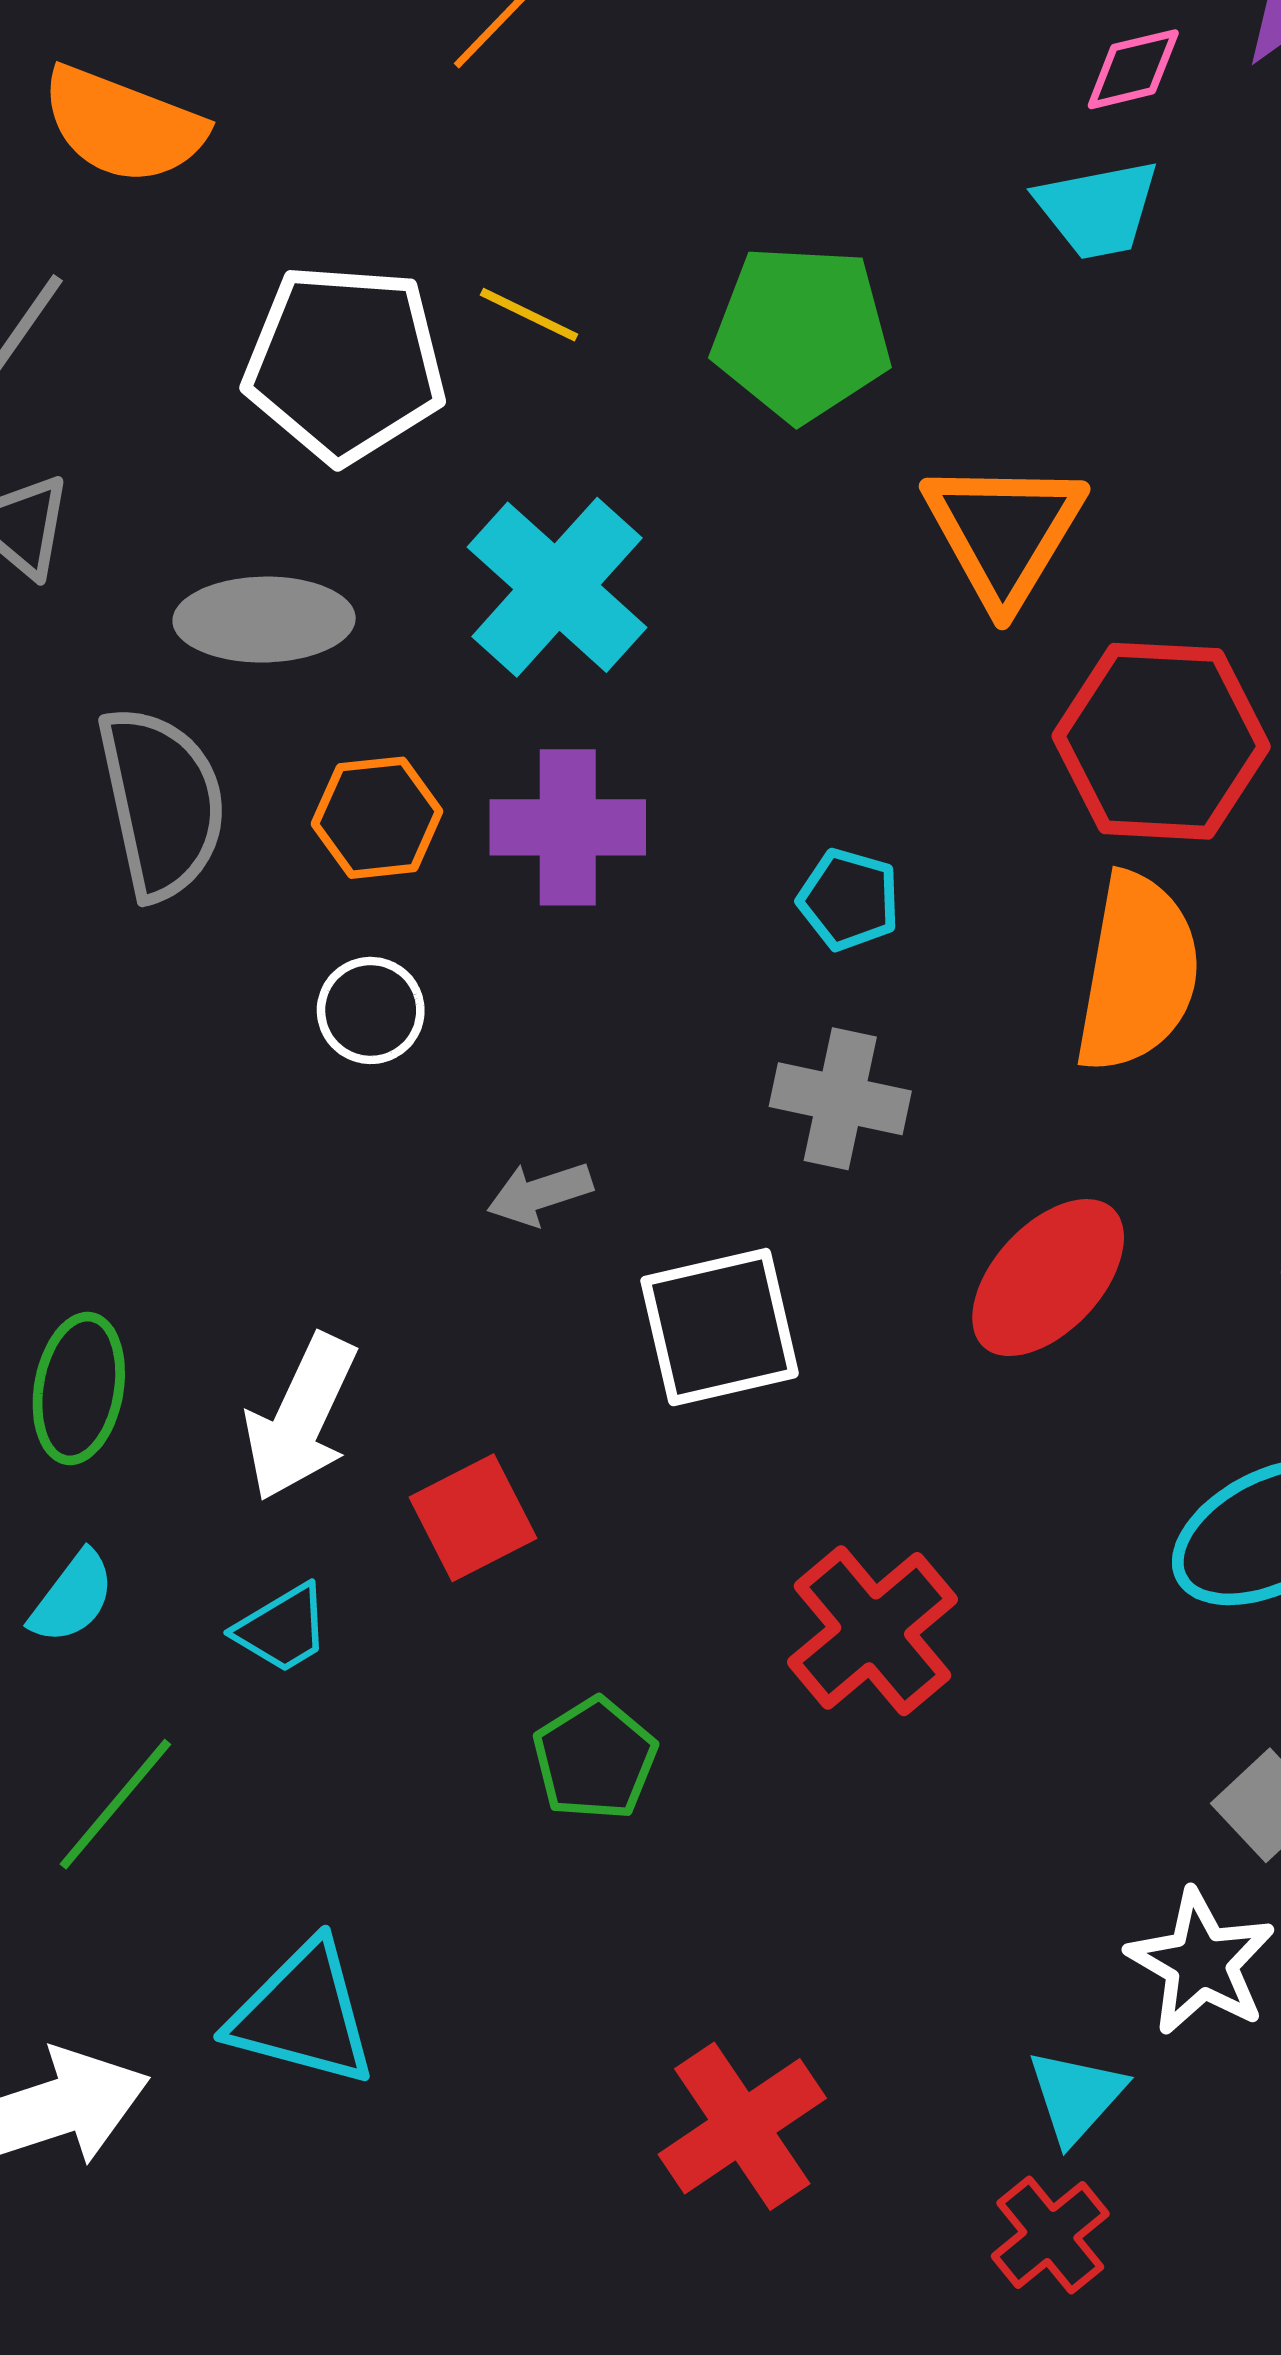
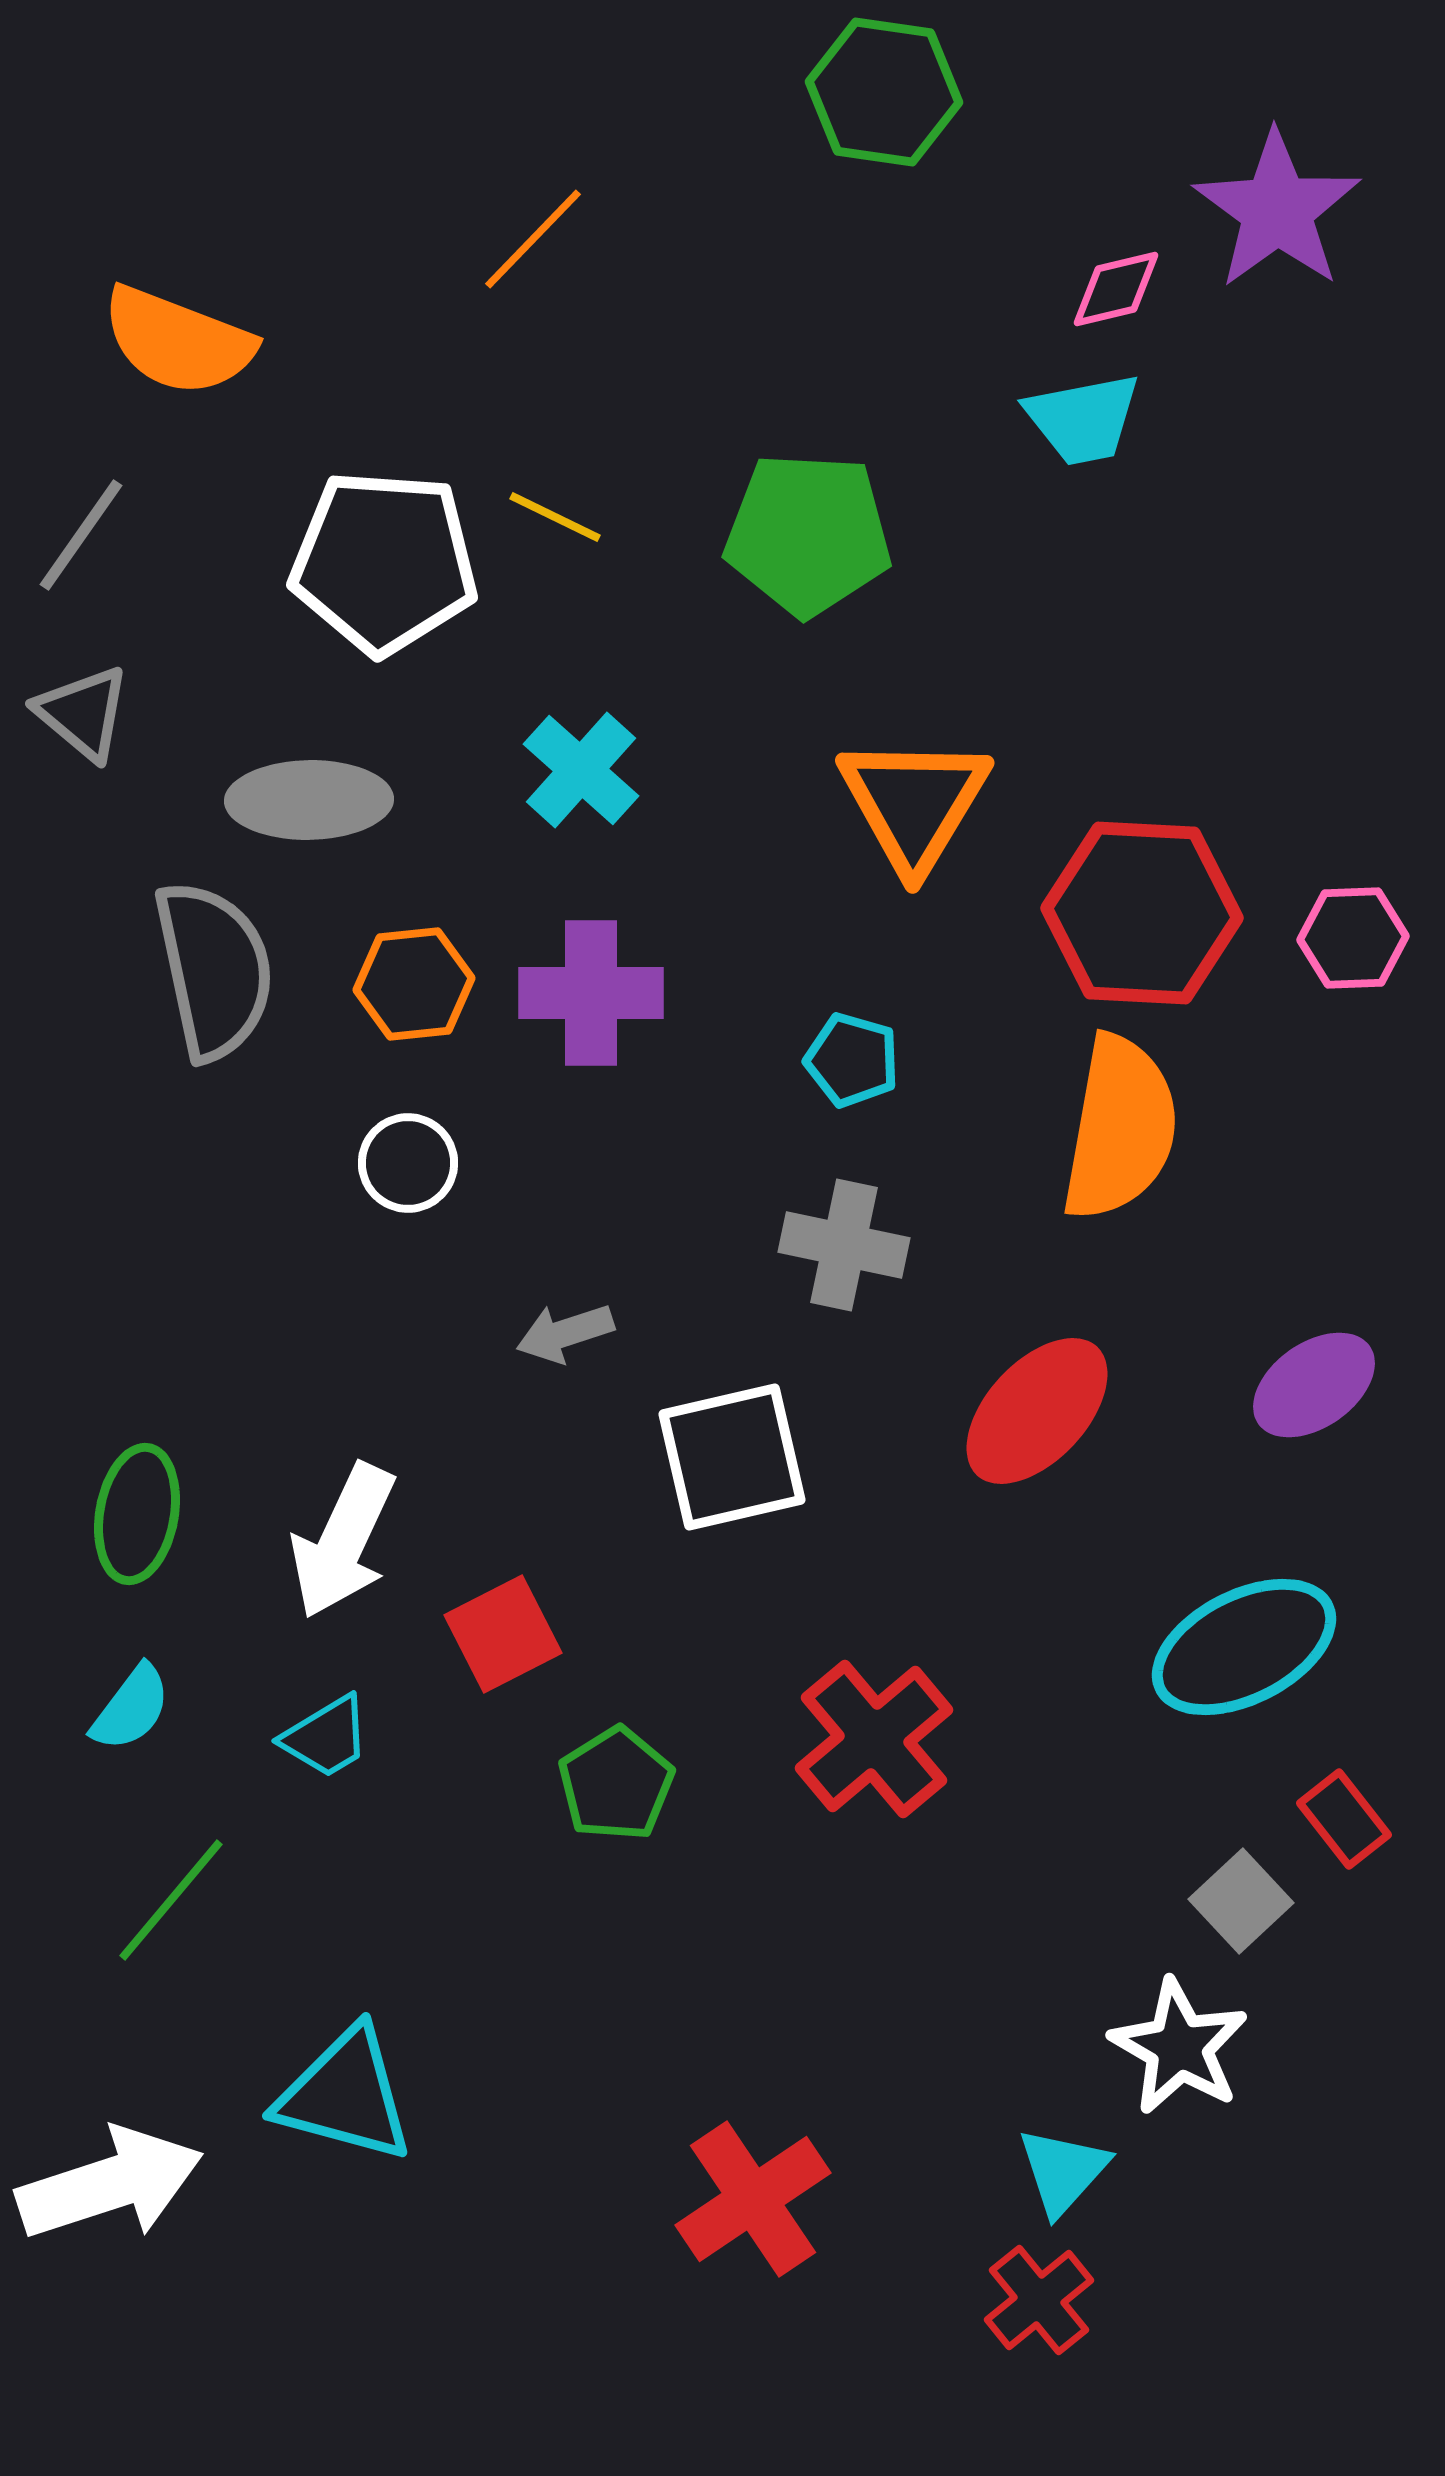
orange triangle: (1004, 532) -> (914, 803), moved
cyan cross: (557, 587) -> (581, 770), size x0.7
green pentagon: (595, 1759) -> (616, 1784), moved

